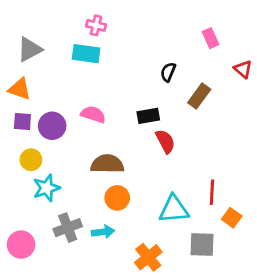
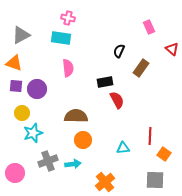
pink semicircle: (93, 114) -> (68, 68), moved, turned 66
cyan triangle: (174, 209) -> (123, 148), size x0.6
gray square: (202, 245) -> (155, 180), moved

